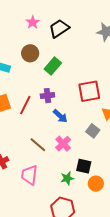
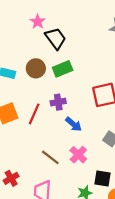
black trapezoid: (59, 28) -> (56, 38), moved, turned 90
brown circle: (30, 53) -> (36, 68), moved
green rectangle: (53, 66) -> (63, 69), turned 30

